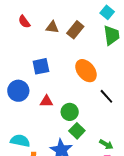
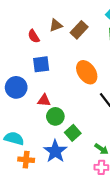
red semicircle: (24, 22) -> (34, 36), moved
brown triangle: (52, 27) -> (56, 25), turned -32
green circle: (70, 112) -> (55, 116), moved

